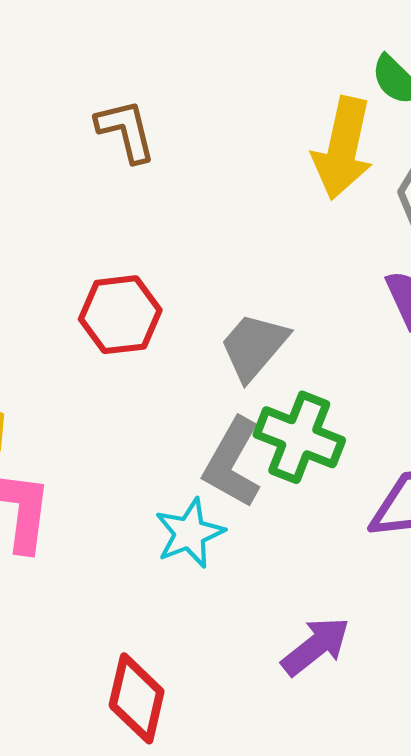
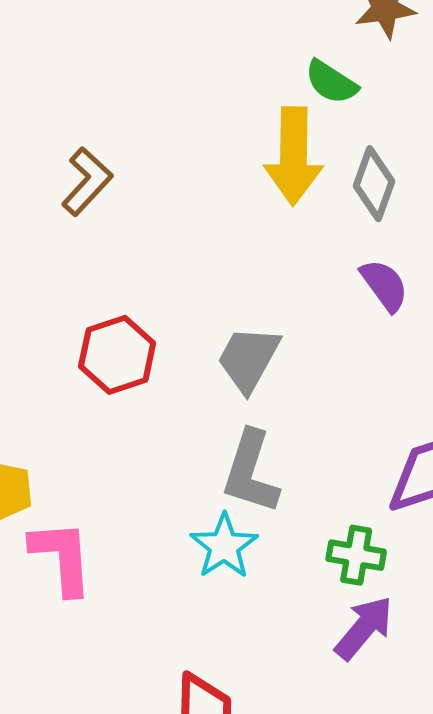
brown L-shape: (126, 131) -> (87, 181), turned 68
green cross: (299, 437) -> (356, 555), moved, size x0.7

